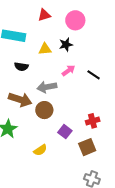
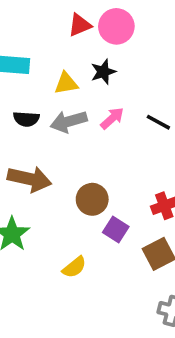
red triangle: (44, 15) -> (80, 25), moved
gray arrow: (47, 87) -> (69, 121), moved
brown circle: (44, 110) -> (92, 199), moved

